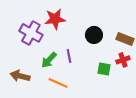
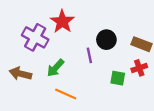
red star: (55, 19) -> (62, 22), turned -30
purple line: (69, 56) -> (89, 55), moved
brown arrow: (20, 76) -> (20, 74), moved

